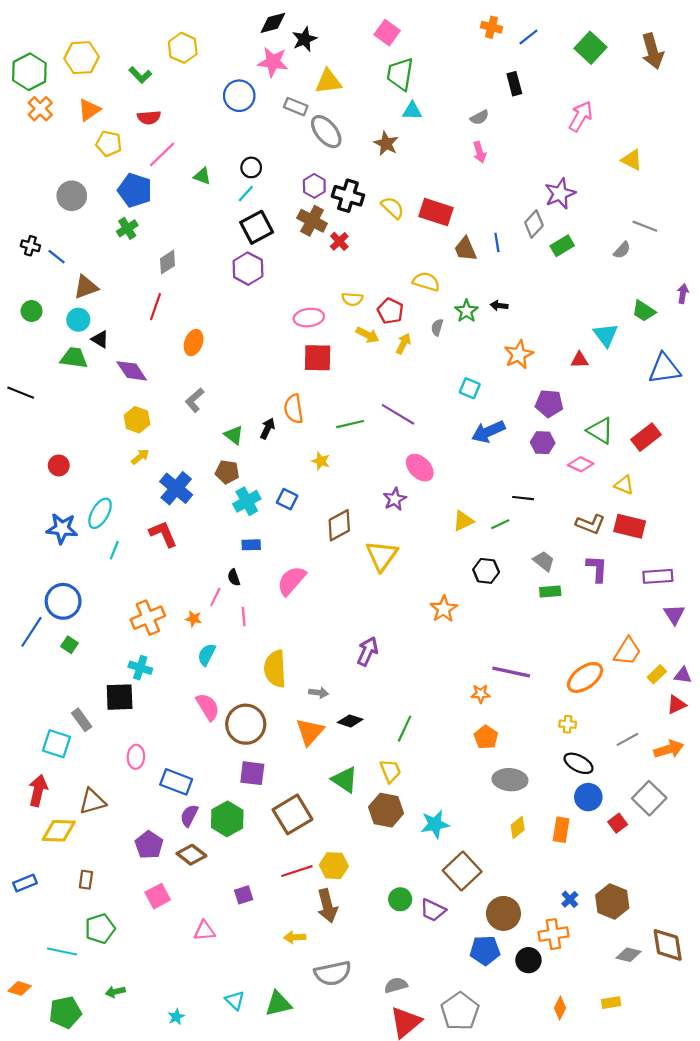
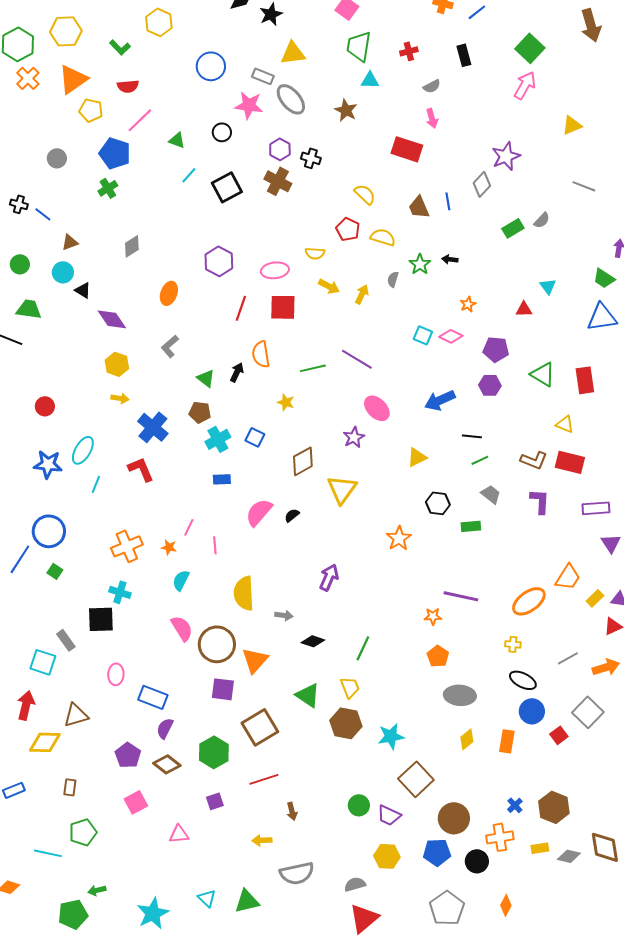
green square: (590, 48) -> (530, 48), moved
pink star: (273, 62) -> (249, 105), moved
orange triangle: (89, 110) -> (73, 79), size x1.4
yellow triangle: (632, 160) -> (572, 125), turned -50
cyan line: (246, 194) -> (189, 175), moved
gray circle: (72, 196) -> (57, 158), size x0.7
black cross: (348, 196) -> (311, 158), size x0.7
yellow semicircle: (393, 208) -> (365, 194), moved
red rectangle: (436, 212) -> (407, 149), moved
red cross: (339, 241) -> (409, 51), moved, turned 30
green rectangle: (562, 246) -> (513, 228), moved
gray semicircle: (622, 250) -> (542, 220), moved
gray diamond: (167, 262) -> (132, 246), moved
purple hexagon: (248, 269) -> (219, 261), moved
brown triangle: (86, 287) -> (70, 242), size x0.7
red line: (155, 307) -> (241, 308), moved
red pentagon: (390, 311) -> (348, 229), moved
green trapezoid: (644, 311) -> (604, 278), moved
cyan triangle: (606, 335) -> (548, 286), size x0.7
orange star: (519, 354) -> (468, 304), size x0.6
green trapezoid: (74, 358) -> (29, 309), moved
blue arrow: (488, 432) -> (440, 400), moved
red rectangle: (646, 437) -> (585, 380), turned -60
yellow arrow: (140, 457) -> (120, 398), turned 48
pink diamond: (581, 464) -> (451, 336), moved
green line: (500, 524) -> (480, 460), moved
black semicircle: (234, 577) -> (292, 515), moved, turned 70
green rectangle: (550, 592) -> (471, 526), moved
orange triangle: (310, 732) -> (255, 660), moved
green hexagon: (227, 819) -> (214, 752), moved
yellow hexagon: (334, 866) -> (387, 856), moved
brown arrow: (327, 906) -> (292, 811), size x0.6
yellow rectangle: (611, 1003) -> (540, 848), moved
gray pentagon: (460, 1011) -> (447, 908), moved
green pentagon: (65, 1012) -> (73, 914), moved
cyan star: (176, 1017) -> (153, 913), size x2.0

